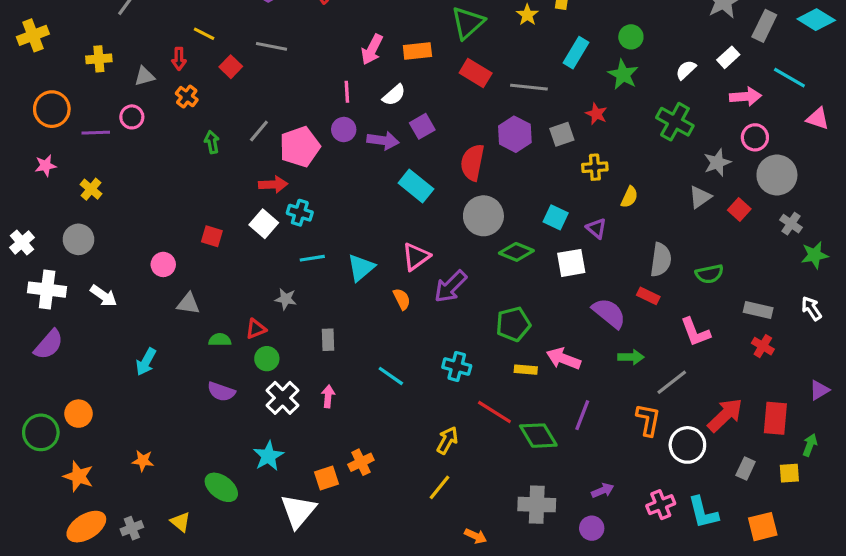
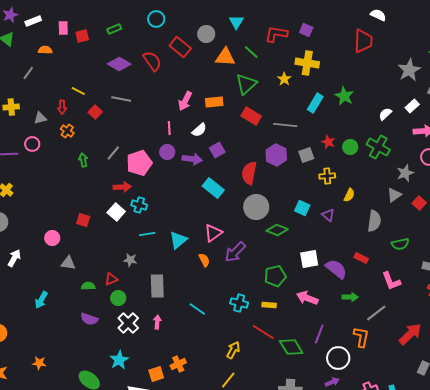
green circle: (631, 37) -> (350, 147), moved
green star: (623, 75) -> (344, 96), moved
gray semicircle: (661, 260) -> (374, 221), moved
white square: (571, 263) -> (309, 259), moved
white arrow: (104, 296) -> (14, 258), turned -96
gray rectangle: (328, 340) -> (157, 286), size x1.6
yellow rectangle: (526, 370) -> (269, 305), moved
white circle: (687, 445) -> (338, 358), moved

